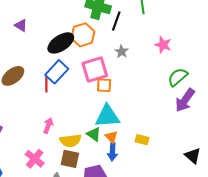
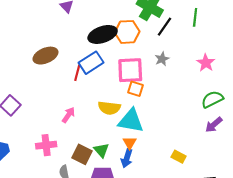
purple arrow: (185, 100) -> (214, 125), size x0.7
green triangle: (94, 134) -> (101, 150), moved
yellow rectangle: (142, 140) -> (179, 157), moved
yellow semicircle: (70, 141) -> (109, 108), moved
pink cross: (35, 159) -> (46, 145), turned 30

